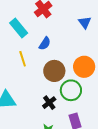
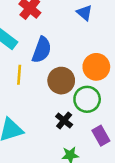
blue semicircle: (45, 44) -> (42, 50), size x1.5
yellow line: (23, 59) -> (19, 75), turned 35

